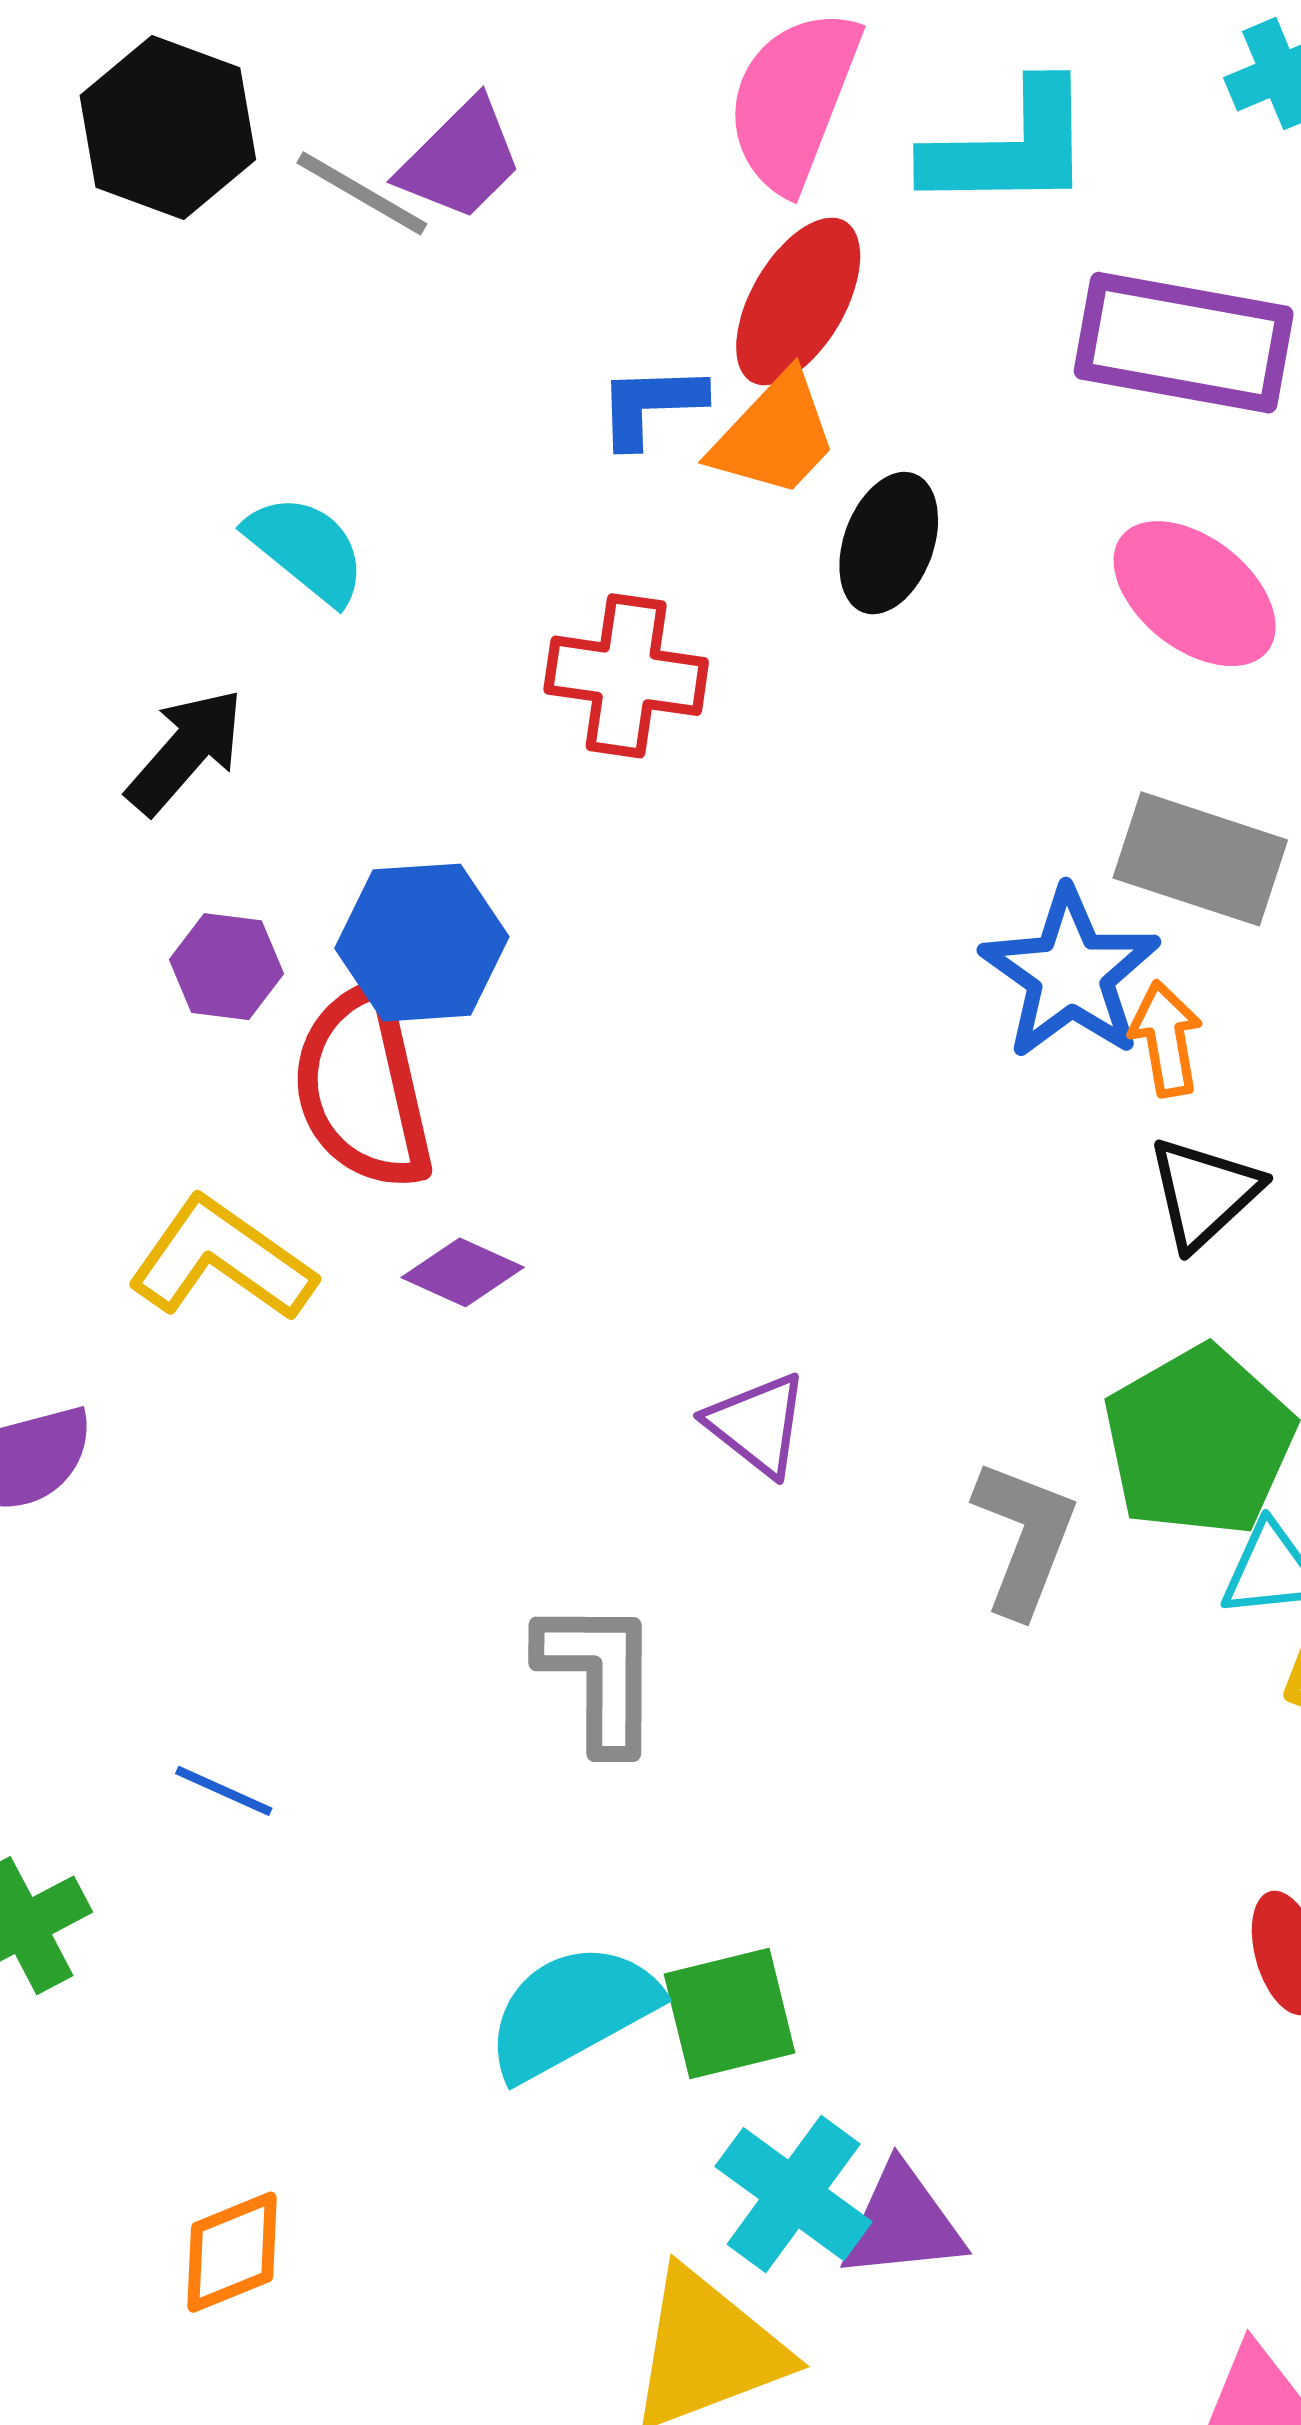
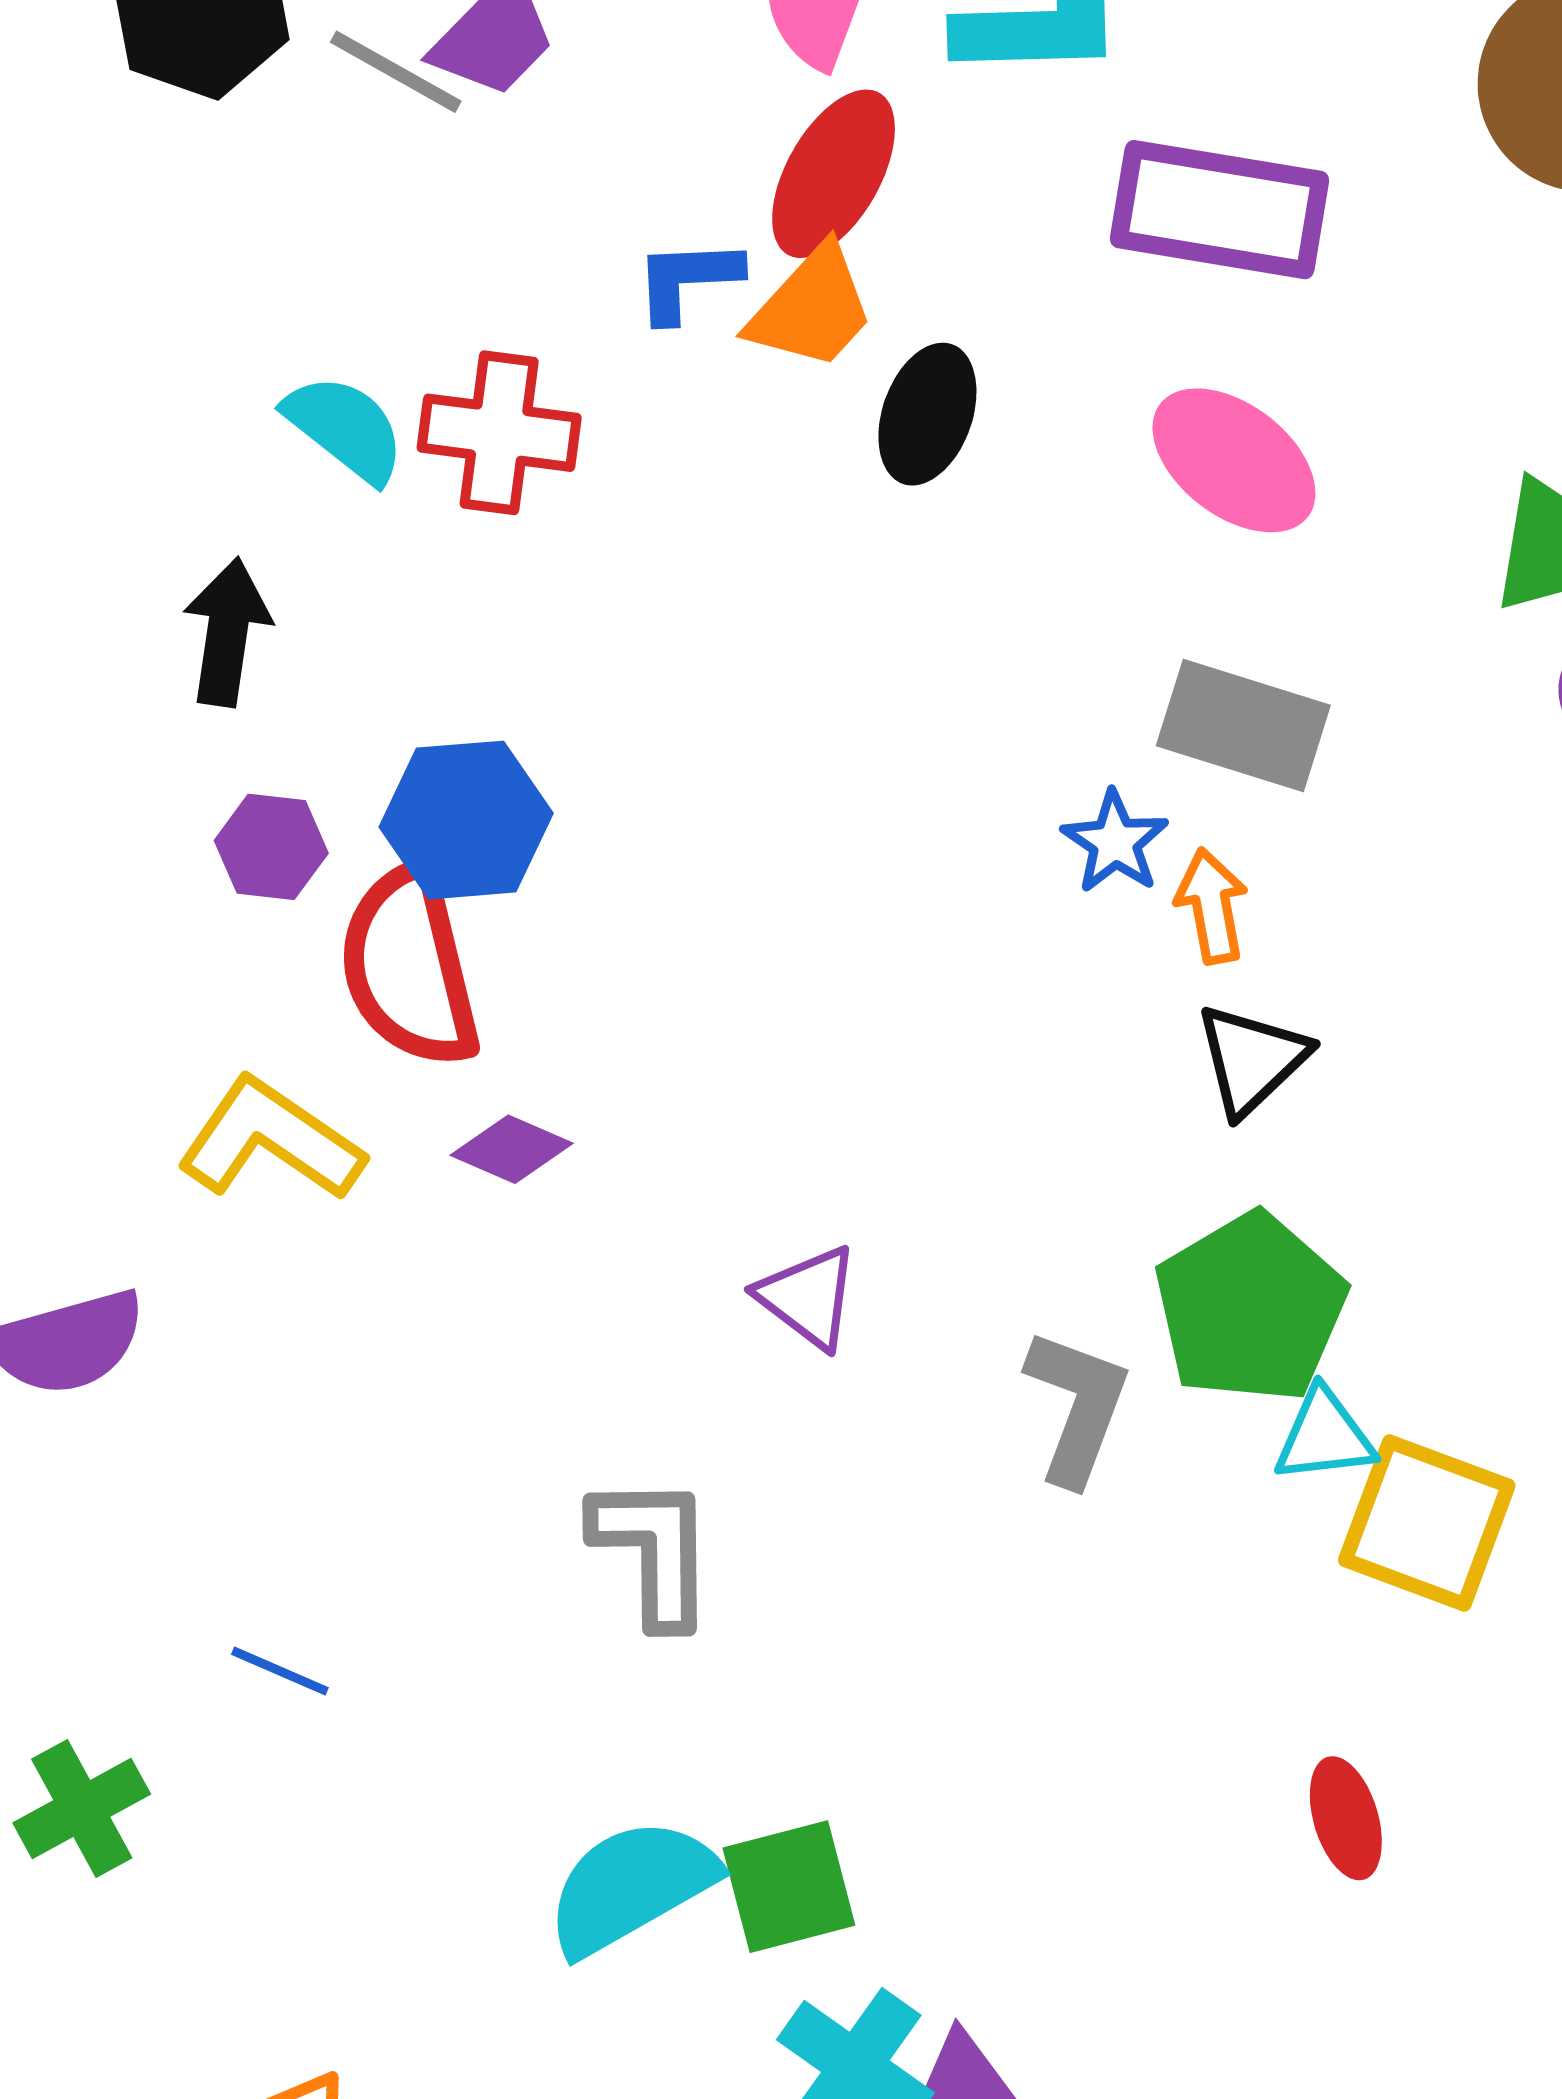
red cross: (626, 676) -> (499, 433), moved
black arrow: (185, 751) -> (227, 632), turned -32
blue star: (1070, 974) -> (1115, 842), size x0.6

